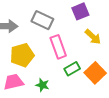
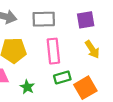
gray rectangle: (42, 20) -> (44, 19), turned -40

